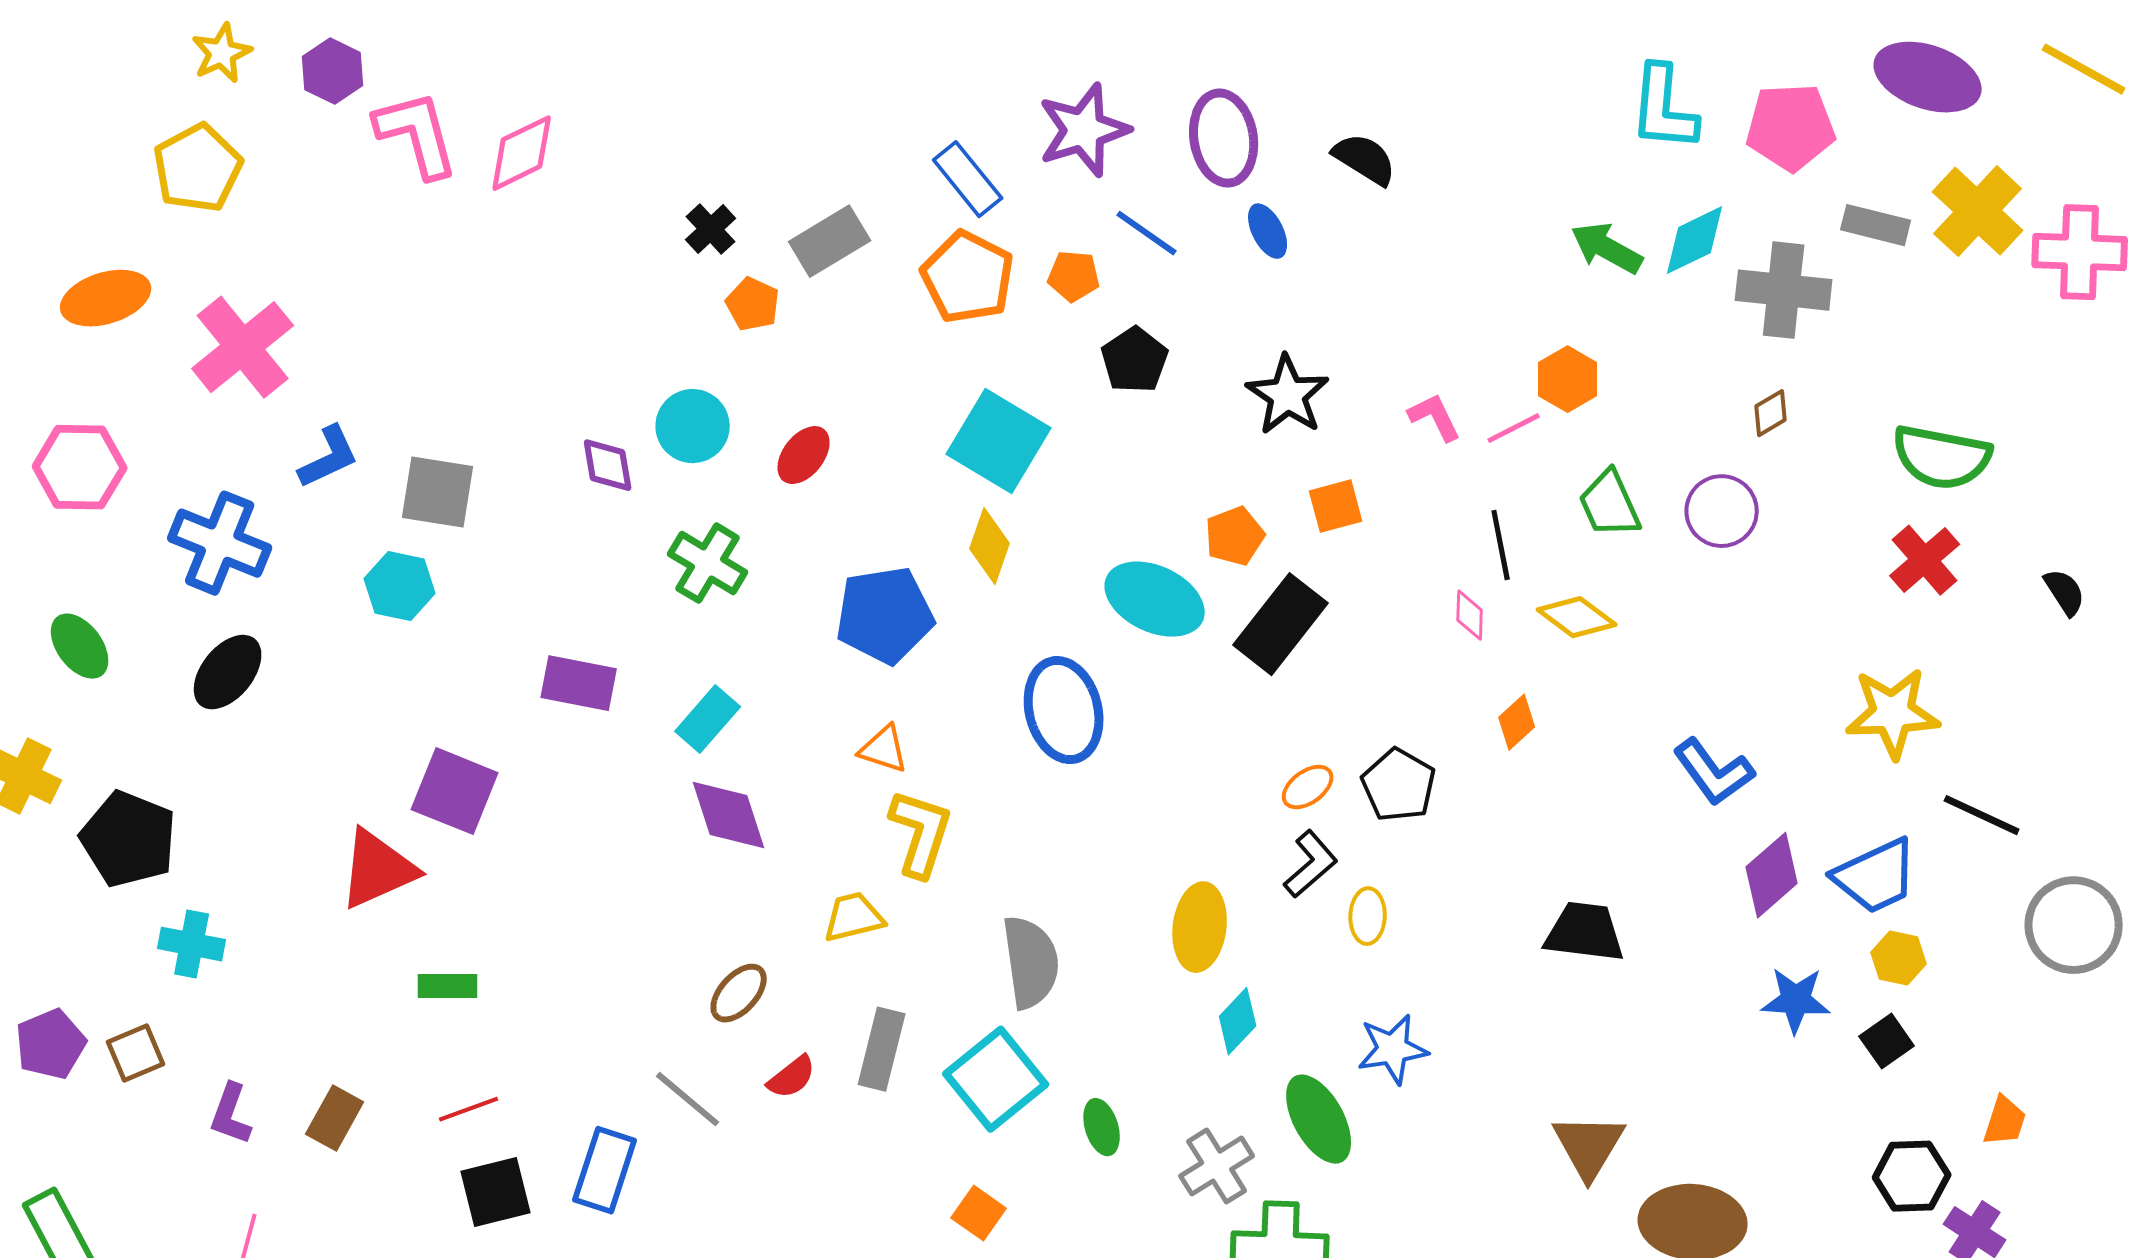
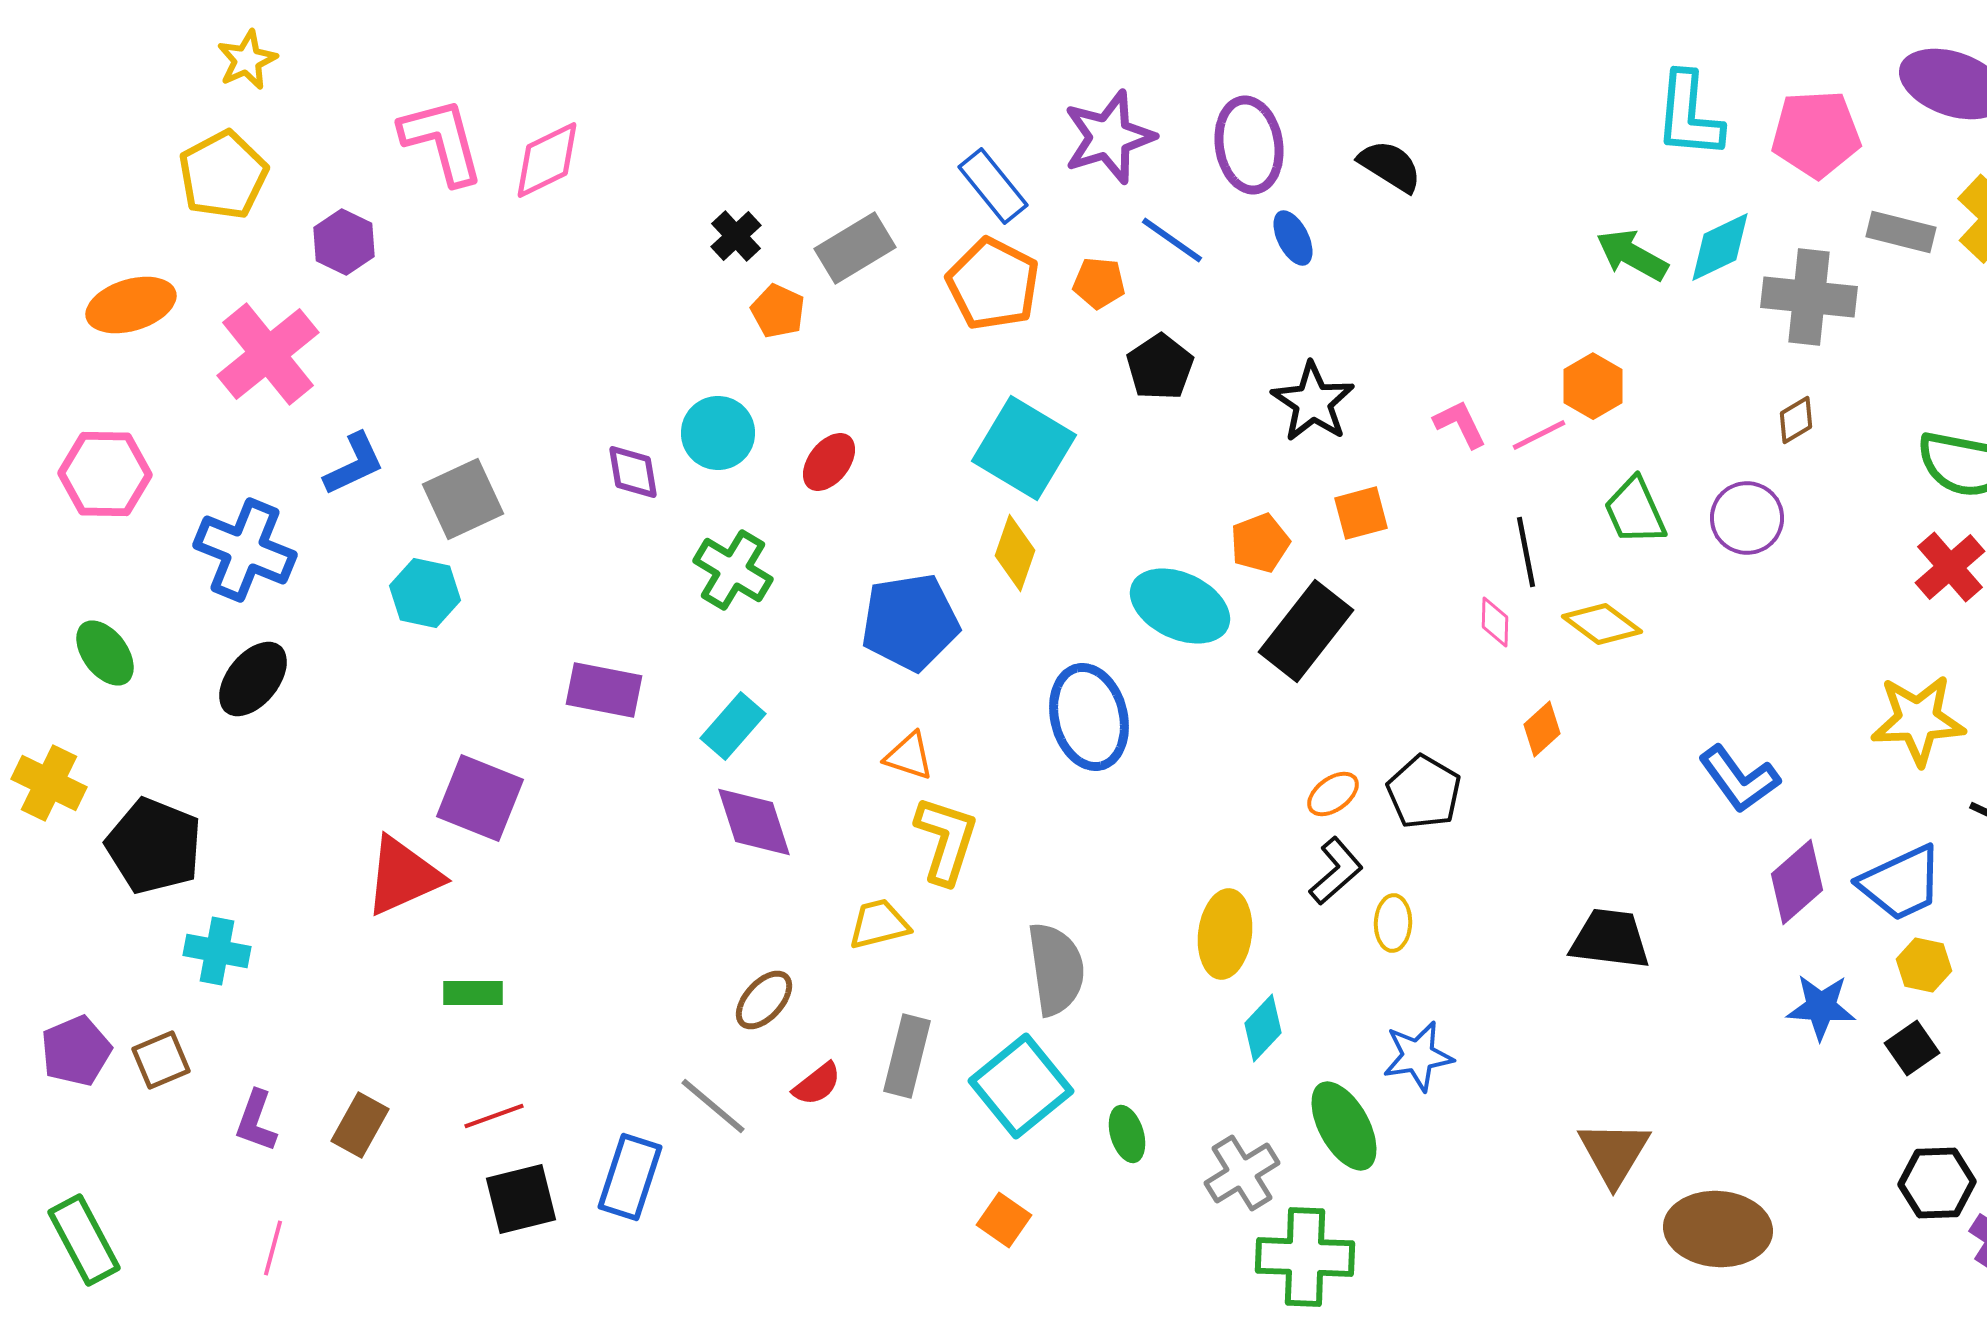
purple hexagon: (333, 71) -> (344, 242), moved
gray square: (438, 492) -> (463, 499), turned -34

